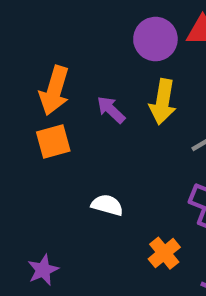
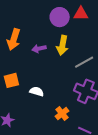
purple arrow: (111, 110) -> (39, 49), turned -56
orange square: (53, 142) -> (11, 80), moved

